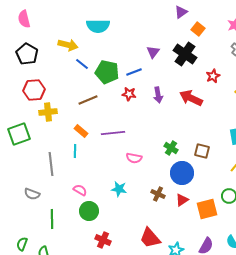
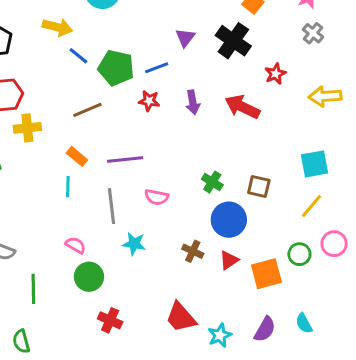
gray line: (51, 164) -> (112, 206), moved

